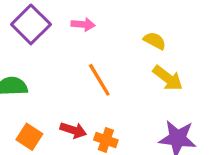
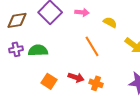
yellow semicircle: (155, 41) -> (110, 22), moved

